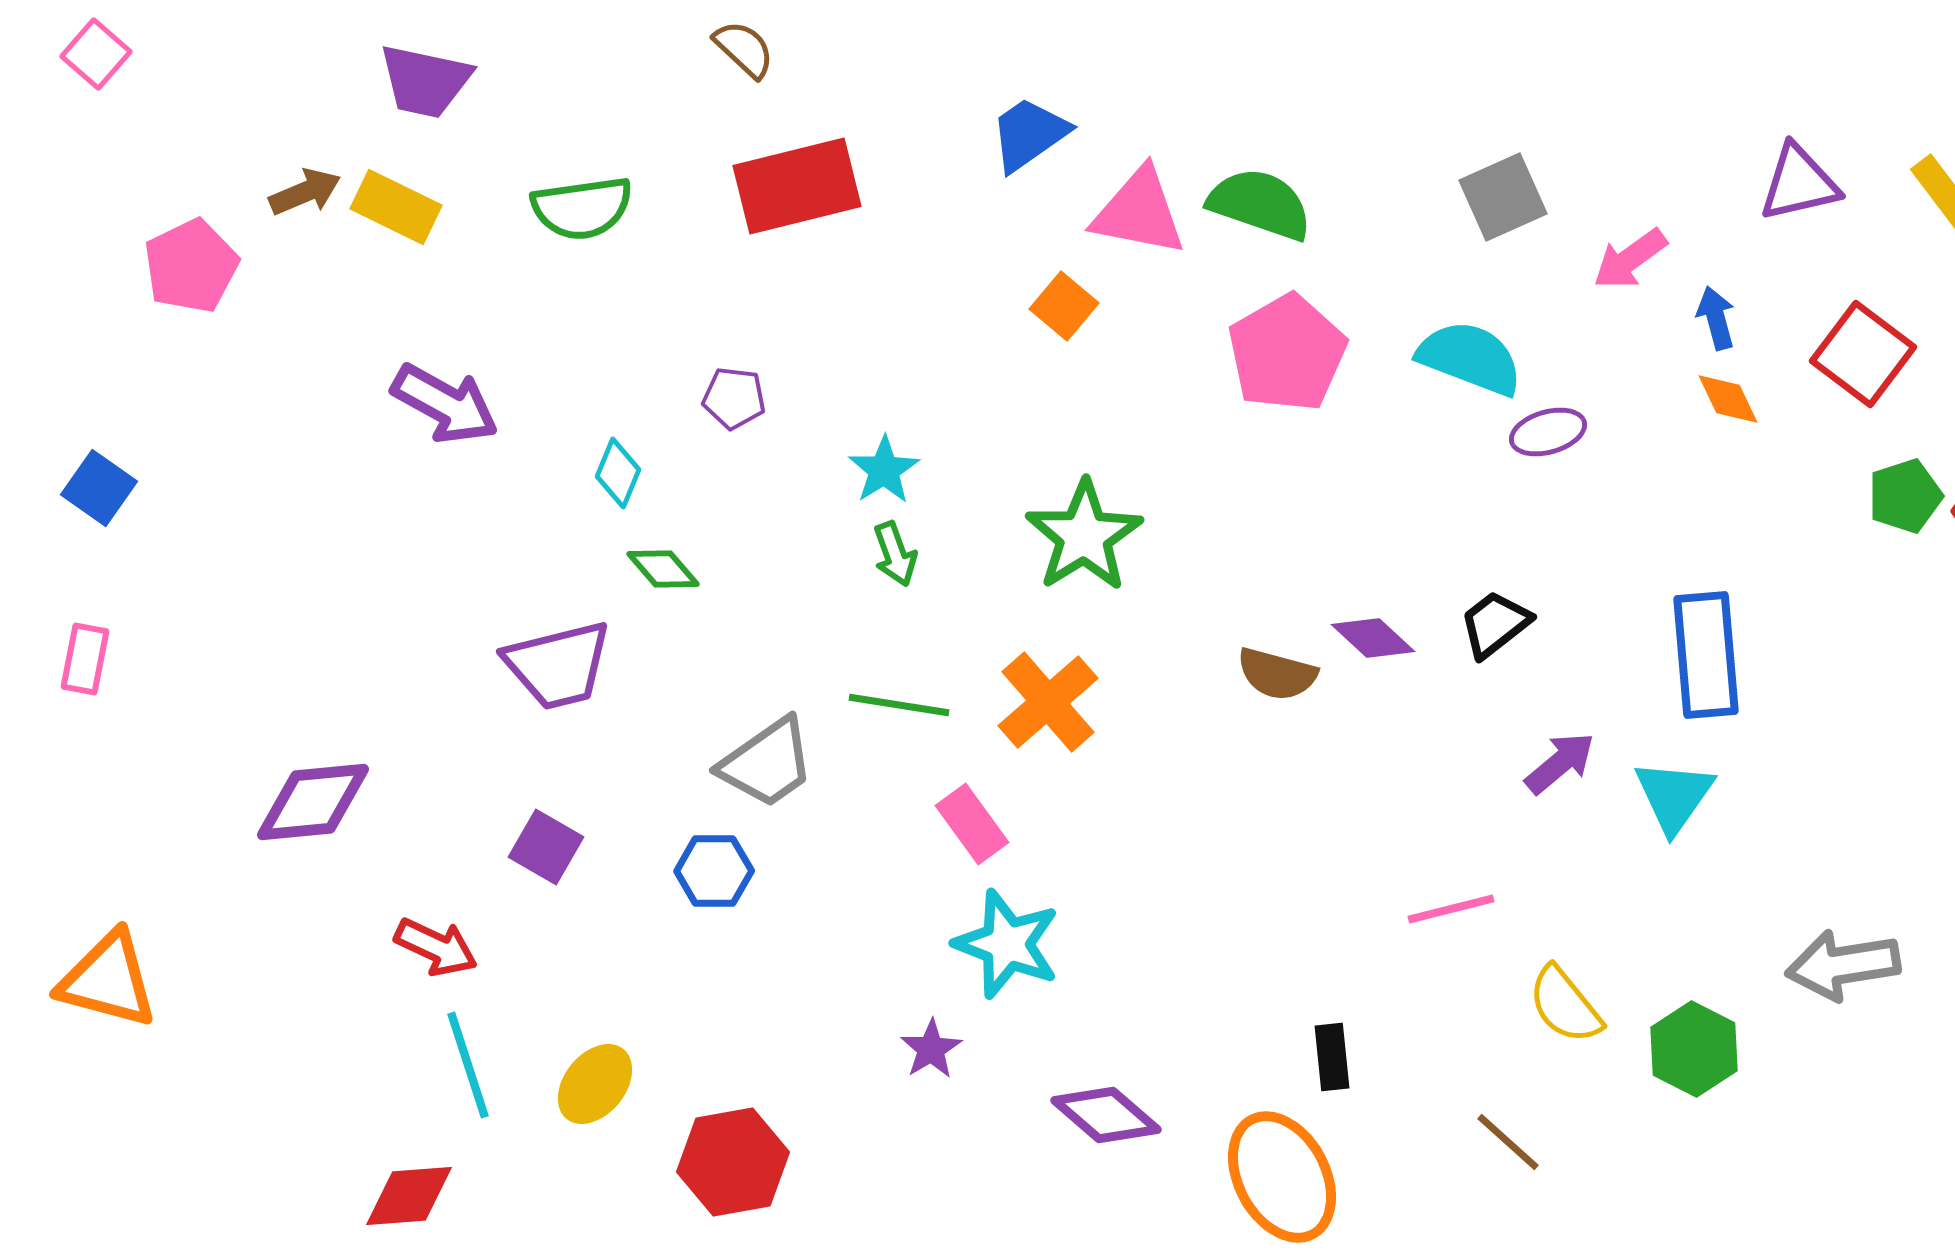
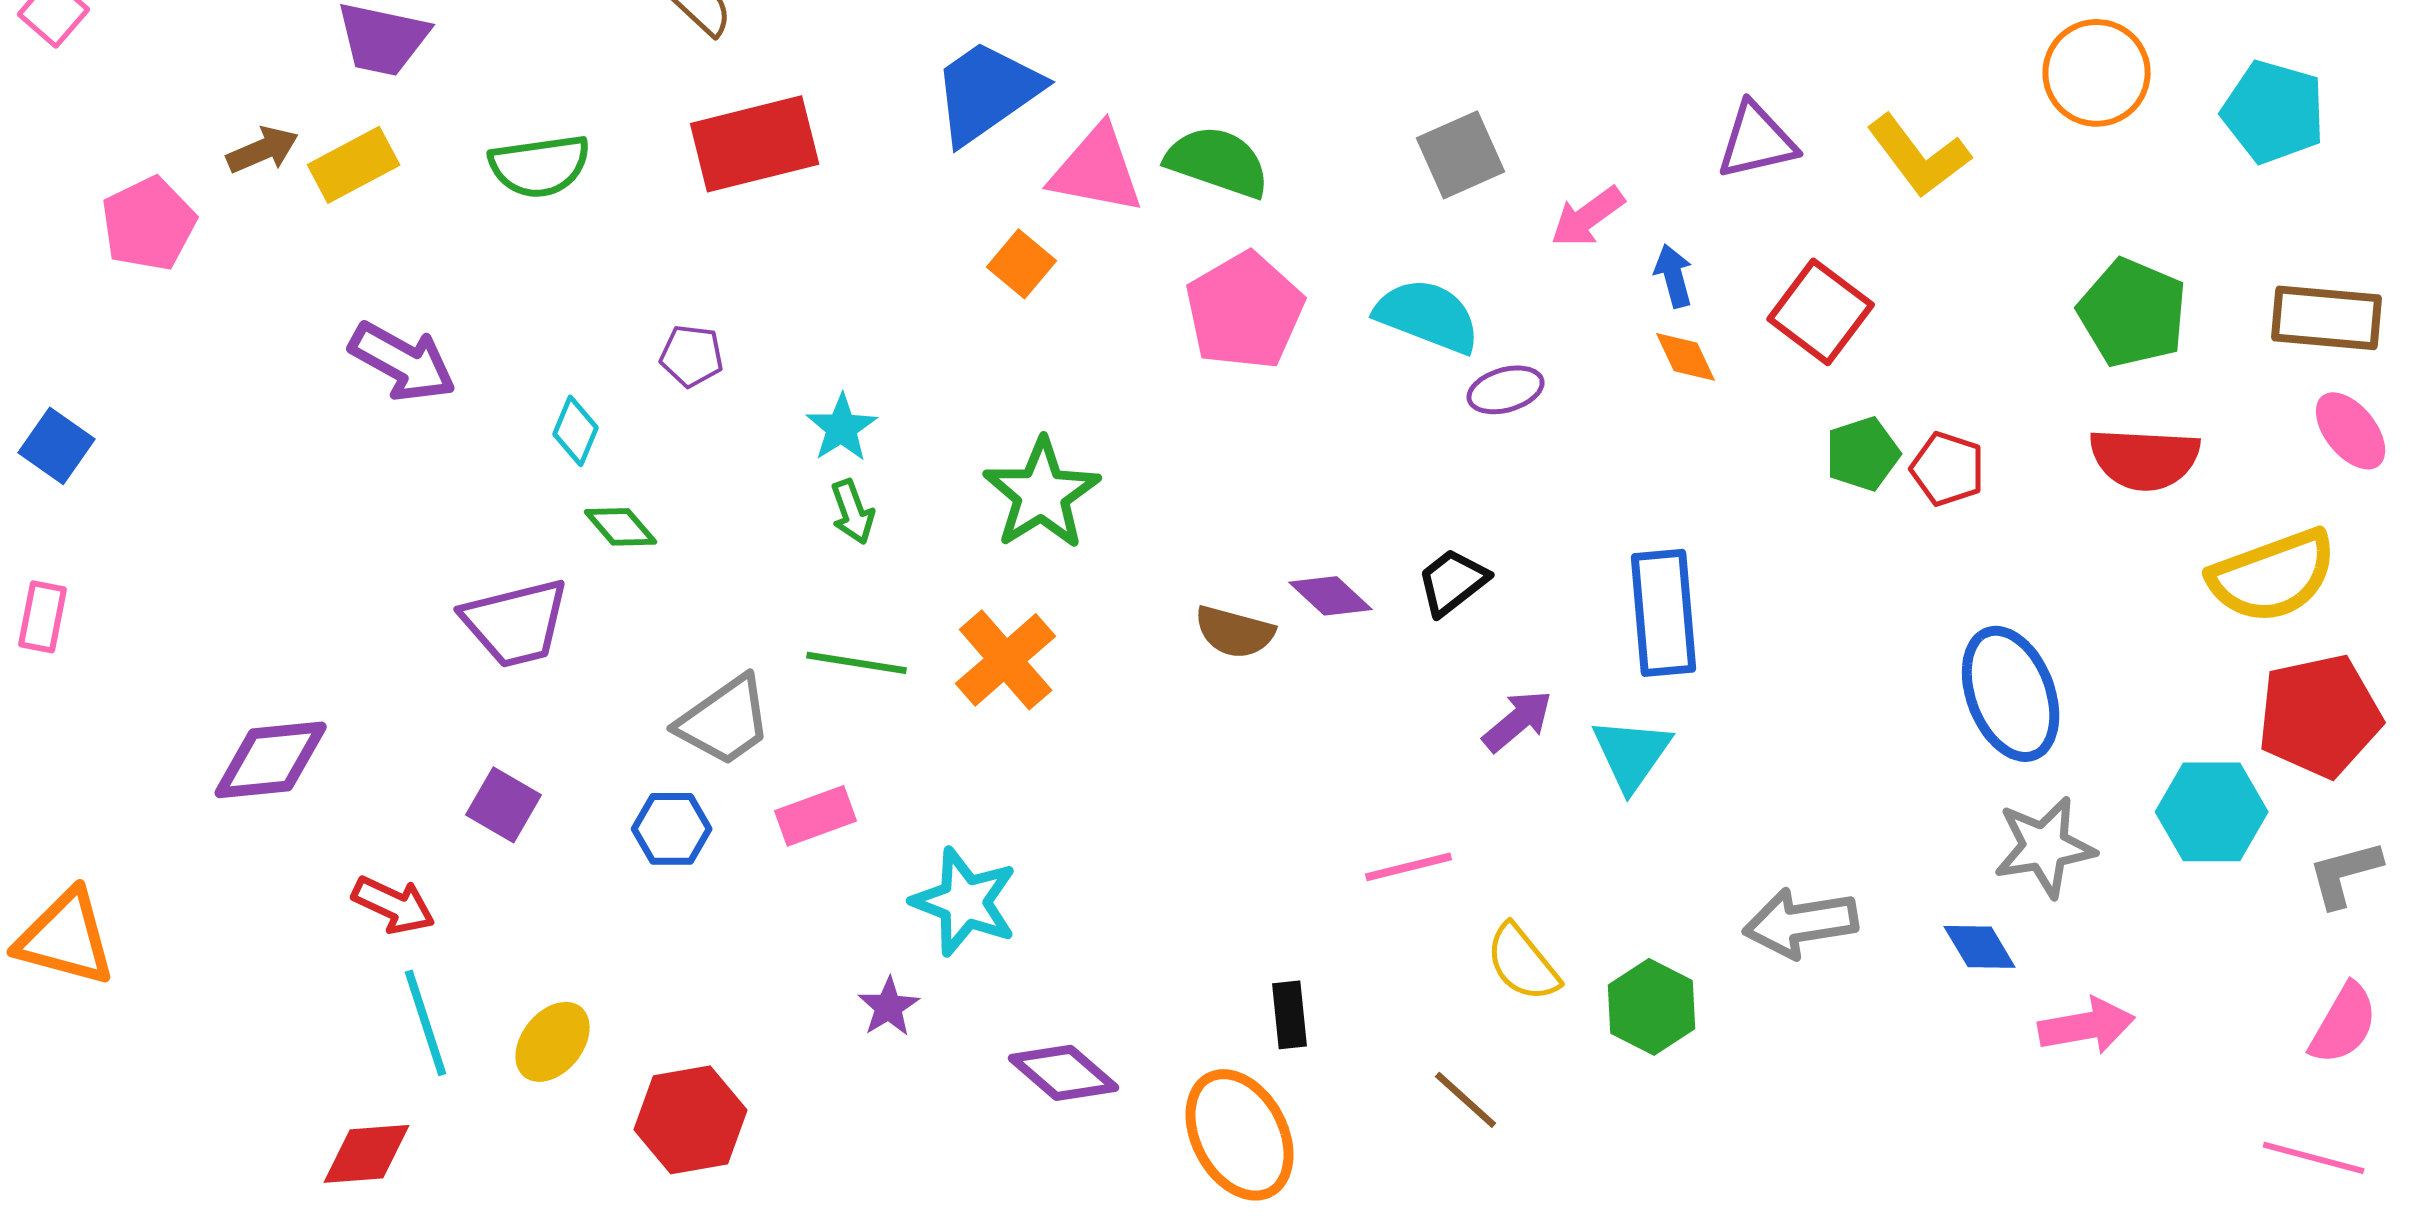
blue trapezoid: (1029, 134) -> (987, 92), size x1.4
yellow rectangle: (396, 207) -> (354, 165), turned -54
pink rectangle: (972, 824) -> (816, 816), moved, turned -74

